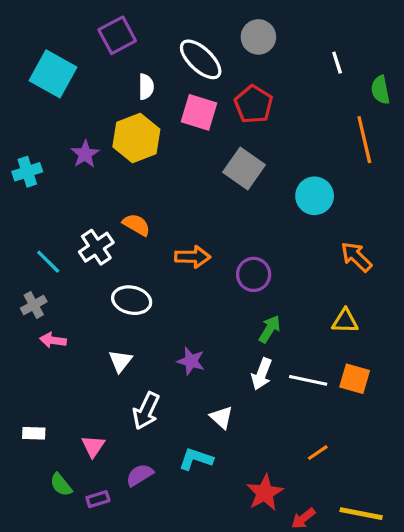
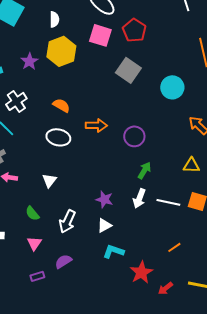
white semicircle: (146, 87) -> (54, 19), moved
white cross: (96, 247) -> (16, 101), moved
white ellipse: (132, 300) -> (58, 137), moved
white triangle: (120, 361) -> (49, 180), moved
purple star: (191, 361) -> (104, 199), moved
white triangle: (221, 417) -> (104, 225), moved, turned 49
cyan L-shape: (196, 459) -> (113, 251), moved
green semicircle: (61, 485) -> (32, 213), moved

